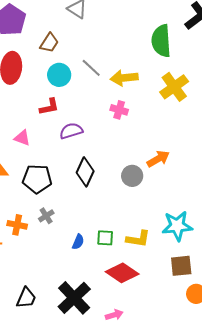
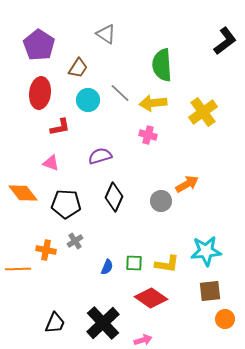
green semicircle: (161, 41) -> (162, 65), moved
red L-shape: (49, 107) -> (60, 127), moved

